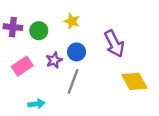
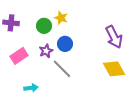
green circle: (39, 31) -> (44, 26), moved
purple arrow: (114, 44) -> (114, 37), moved
gray line: (73, 81) -> (62, 69), turned -65

